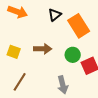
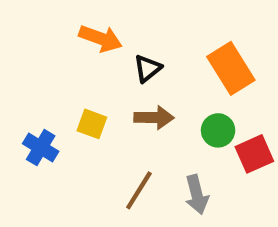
black triangle: (55, 15) -> (148, 68), moved
brown line: (20, 82) -> (139, 190), moved

